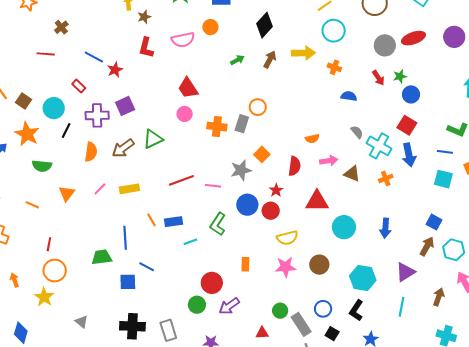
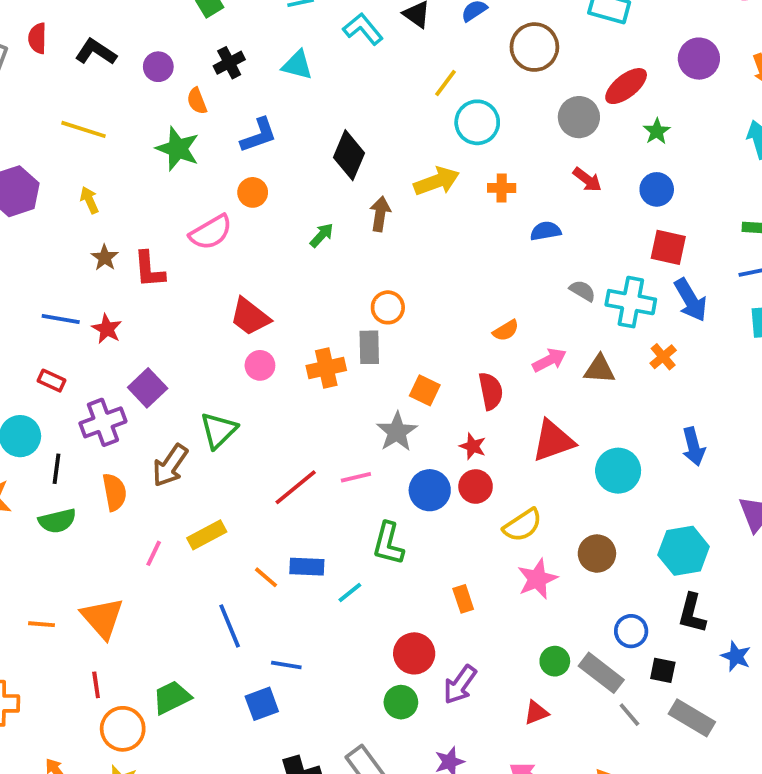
brown star: (144, 17) -> (105, 258), moved
green star: (400, 76) -> (657, 131), moved
green semicircle: (42, 166) -> (57, 521), moved
orange triangle: (67, 193) -> (102, 618), moved, size x1.4
blue rectangle: (173, 222) -> (307, 567), turned 30
green trapezoid: (102, 257) -> (172, 697), moved

